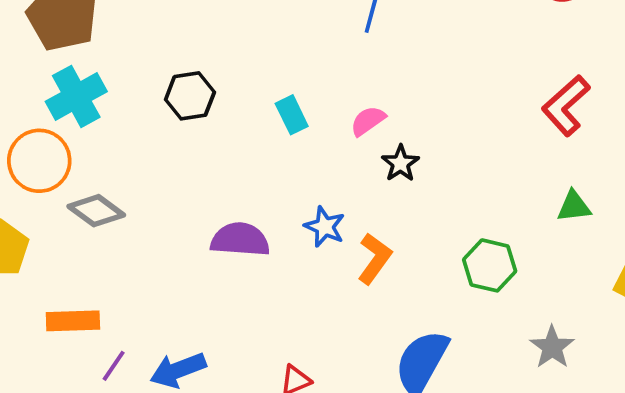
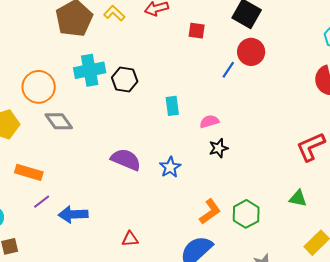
cyan cross: (76, 96) -> (90, 70), moved
orange L-shape: (375, 259) -> (210, 212), moved

